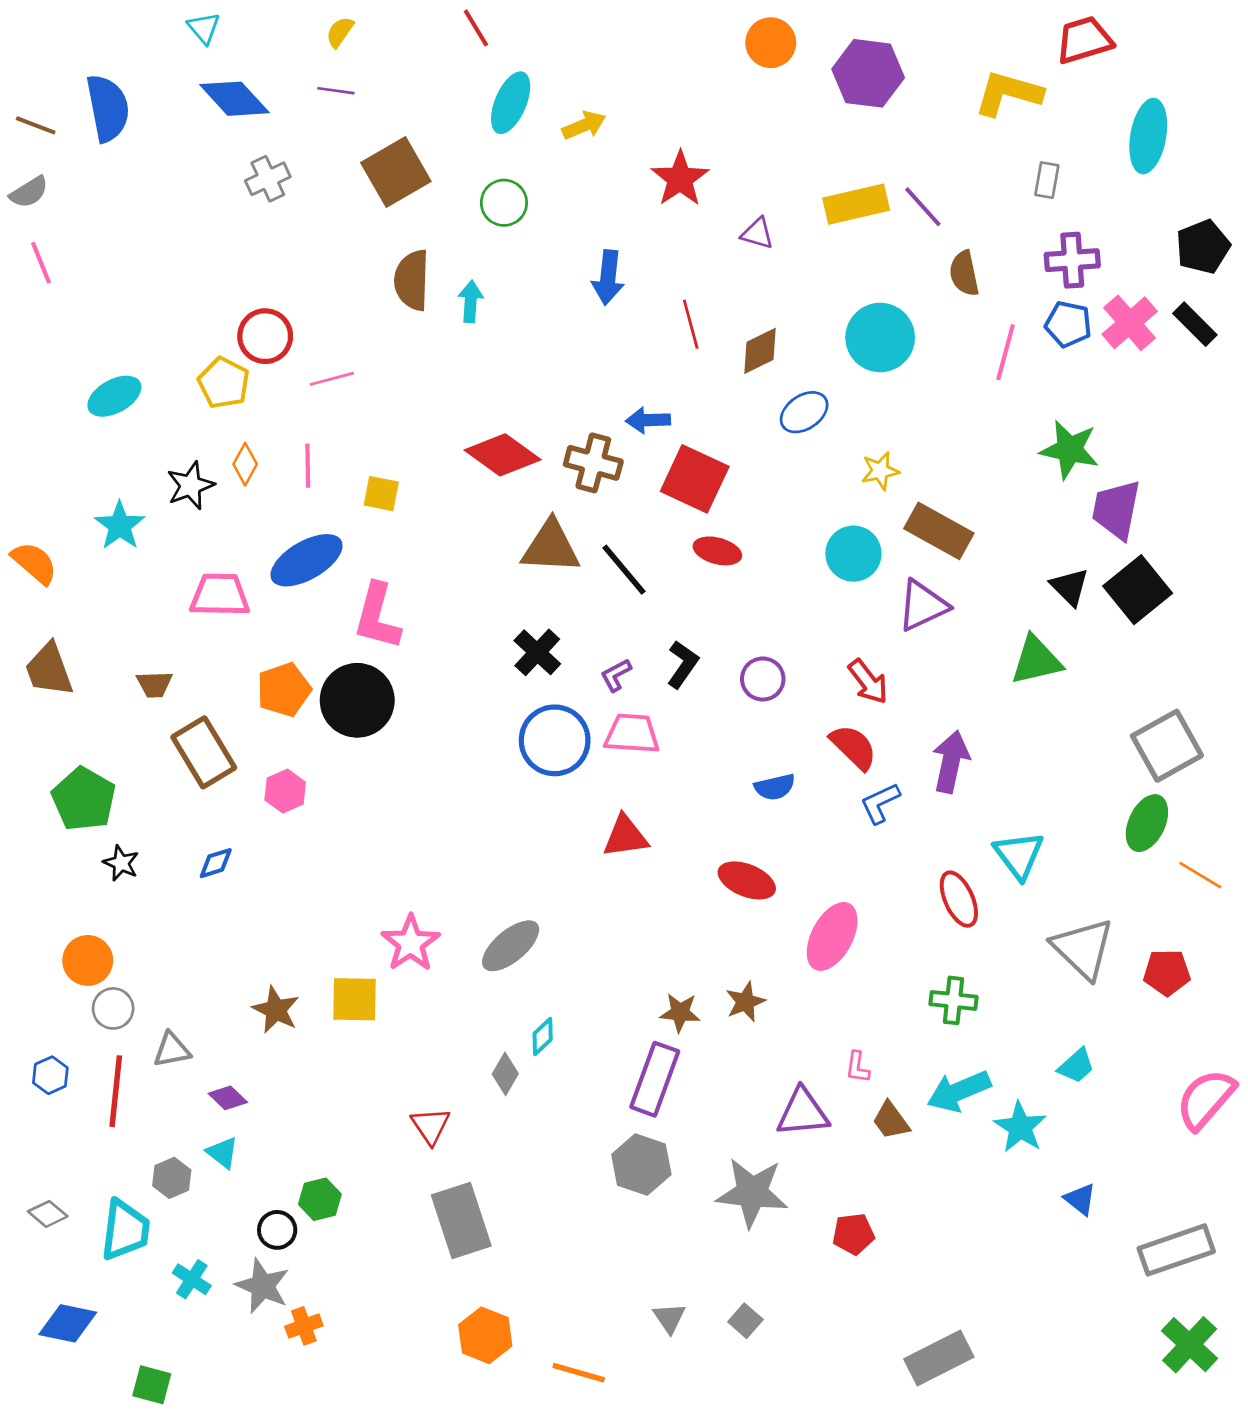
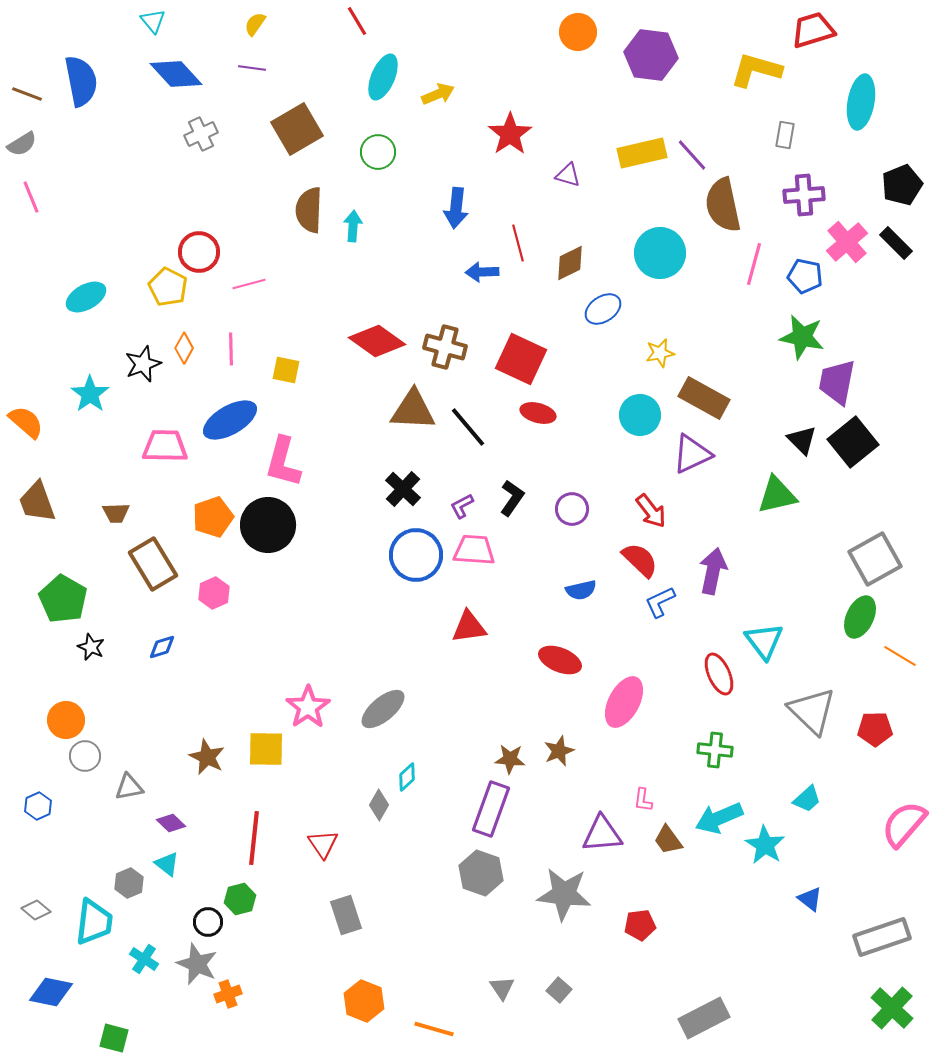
brown semicircle: (964, 273) -> (723, 205), size x1.6
blue pentagon: (1068, 324) -> (805, 276), moved
blue arrow: (648, 420) -> (482, 272), moved
red line: (116, 1091) -> (254, 838), moved
gray rectangle: (461, 1221) -> (346, 915), size x0.7

